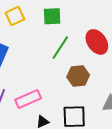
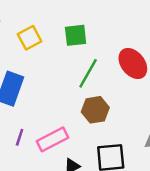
brown hexagon: (78, 76) -> (95, 110), moved

